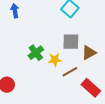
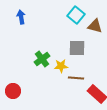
brown triangle: (89, 53) -> (95, 26), moved, turned 42
brown line: (70, 72) -> (76, 78), turned 35

